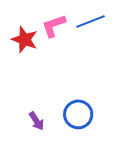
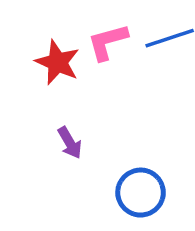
purple arrow: (37, 121) -> (70, 143), moved

